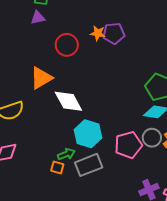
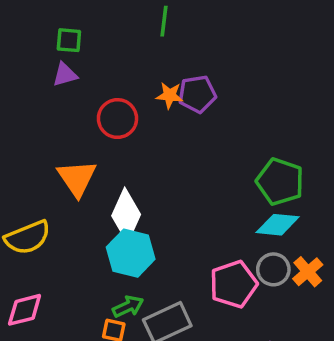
orange triangle: (41, 78) -> (77, 178), turned -30
white diamond: (68, 101) -> (126, 215), turned 56
cyan hexagon: (88, 134) -> (131, 253), moved

